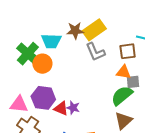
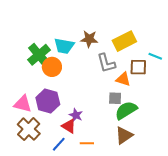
yellow rectangle: (94, 30) -> (124, 41), moved
orange triangle: (124, 72) -> (123, 79), moved
gray square: (133, 82) -> (115, 98), moved
red triangle: (61, 108) -> (69, 126), moved

